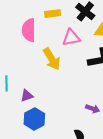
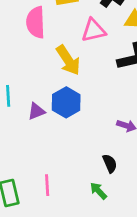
blue hexagon: (34, 119) -> (66, 102), moved

